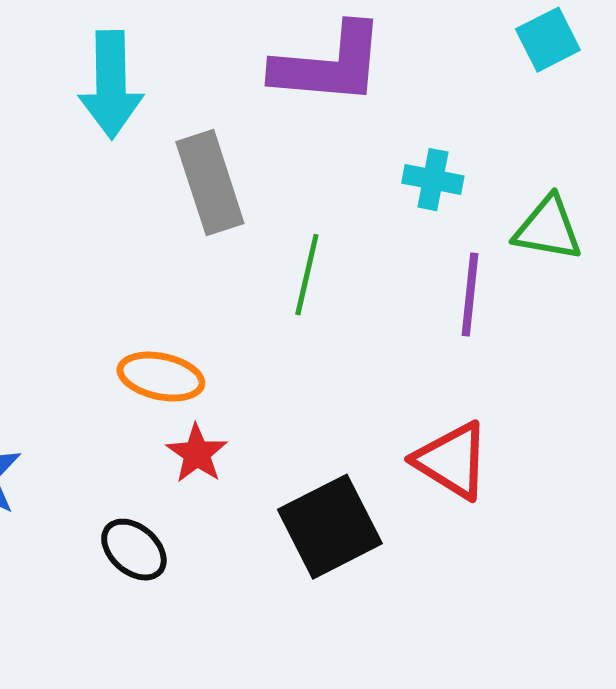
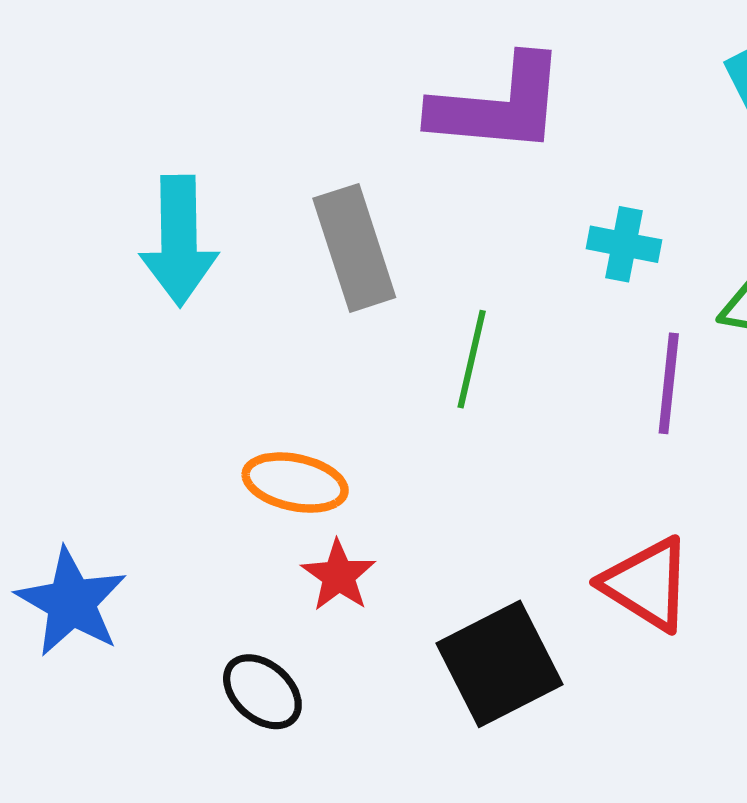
cyan arrow: (111, 85) -> (179, 241), moved

